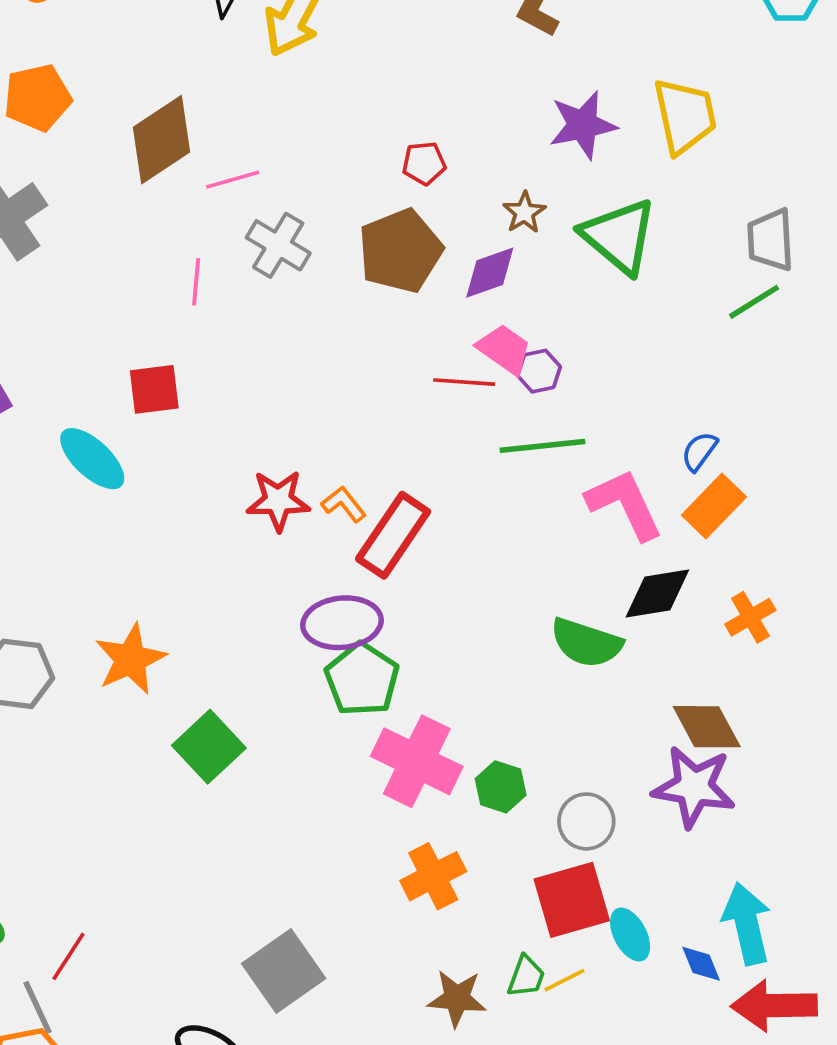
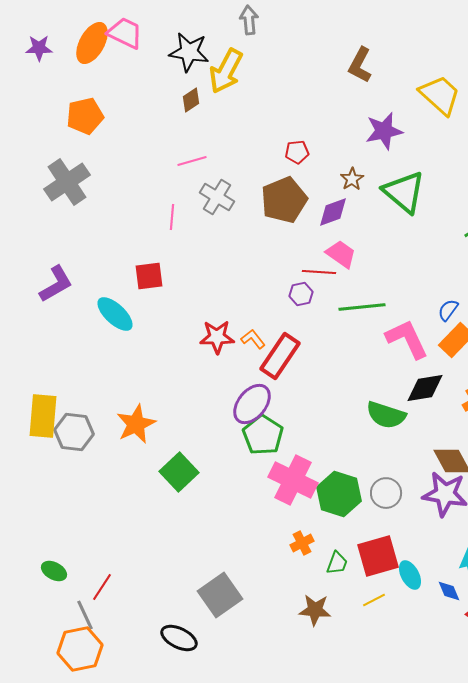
yellow trapezoid: (685, 116) -> (440, 95), moved, turned -36
brown diamond: (161, 140) -> (191, 100), moved, size x0.5
purple hexagon: (539, 371) -> (301, 294), moved
purple ellipse: (342, 623) -> (252, 404), turned -45
green hexagon: (501, 787) -> (339, 494), size x1.6
gray circle: (586, 821) -> (386, 493), moved
orange cross: (433, 876) -> (302, 543), size x0.7
green trapezoid: (526, 976) -> (337, 563), moved

